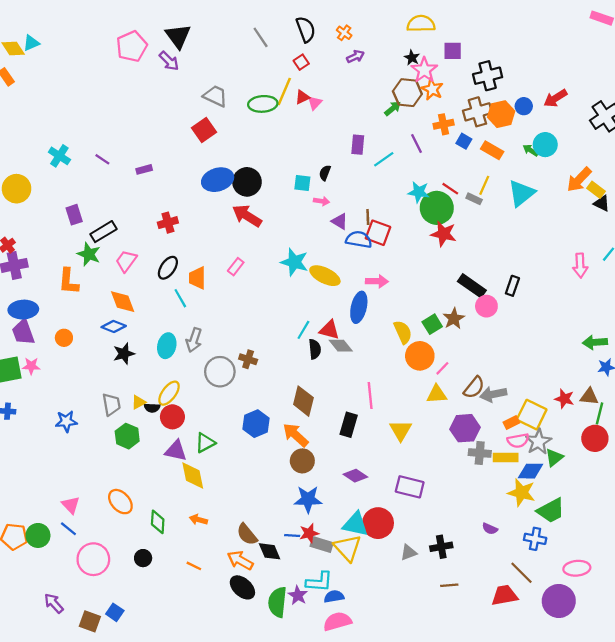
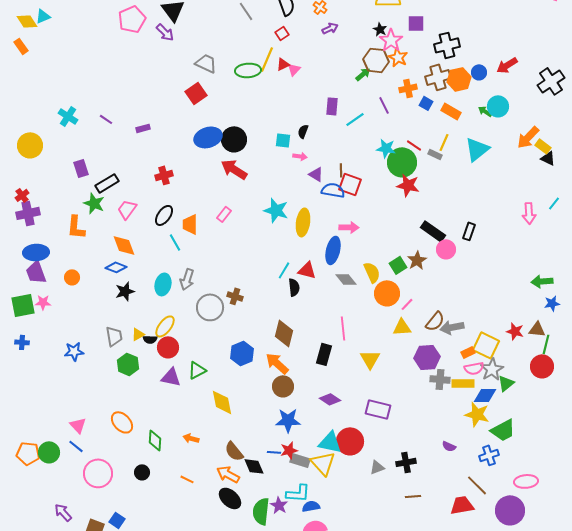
yellow ellipse: (325, 276) -> (303, 222), turned 72
gray diamond: (341, 346) -> (346, 279), moved
yellow diamond: (193, 476) -> (222, 402), moved
blue cross: (535, 539) -> (489, 455), turned -30

